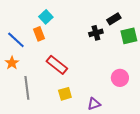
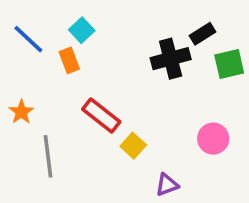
black cross: (96, 33) -> (171, 59), size x1.5
blue line: (16, 40) -> (28, 39), moved
yellow square: (65, 94) -> (133, 146), moved, turned -32

